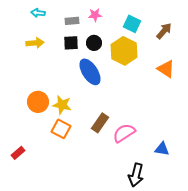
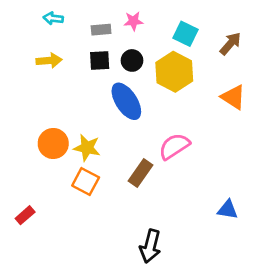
pink semicircle: (124, 133) -> (174, 146), moved
black arrow: (136, 175) -> (150, 246), moved

